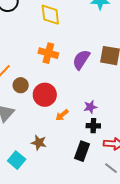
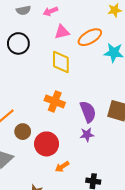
purple semicircle: (81, 60) -> (88, 112), turned 120
purple star: (90, 107) -> (87, 135), moved

